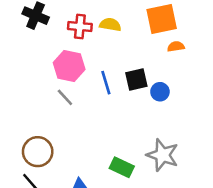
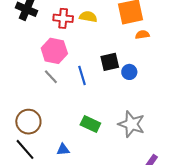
blue line: (106, 83) -> (82, 75), moved
green rectangle: (122, 167) -> (90, 124), moved

